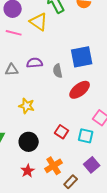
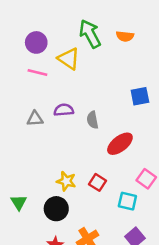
blue square: (82, 57) -> (140, 96), moved, size x0.7
yellow star: (27, 106) -> (66, 181), moved
red square: (62, 132) -> (97, 182), moved

